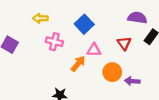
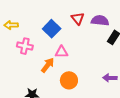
red triangle: (124, 43) -> (78, 18), moved
orange circle: (112, 72) -> (69, 80), moved
purple arrow: (132, 81) -> (110, 78), moved

